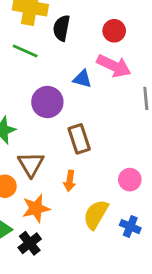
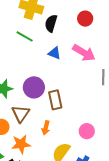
red circle: (114, 31) -> (85, 19), moved
blue triangle: (82, 79) -> (54, 53), moved
purple circle: (47, 102) -> (34, 87), moved

